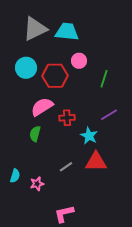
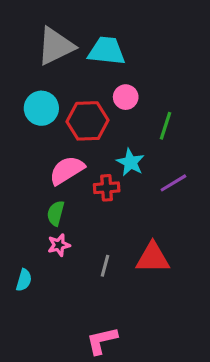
cyan star: (89, 136) -> (130, 162), moved
gray line: (66, 167) -> (105, 266), turned -40
pink star: (37, 184) -> (59, 245), moved

